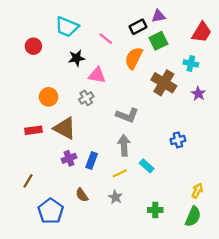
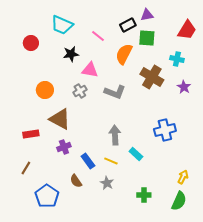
green square: (158, 41) -> (147, 38), turned 30
gray L-shape: (127, 115) -> (115, 92), moved
red rectangle: (33, 130) -> (31, 134), moved
blue cross: (178, 140) -> (165, 130), size x1.5
blue rectangle: (92, 160) -> (88, 161), moved, turned -56
yellow line: (120, 173) -> (111, 161), turned 48

